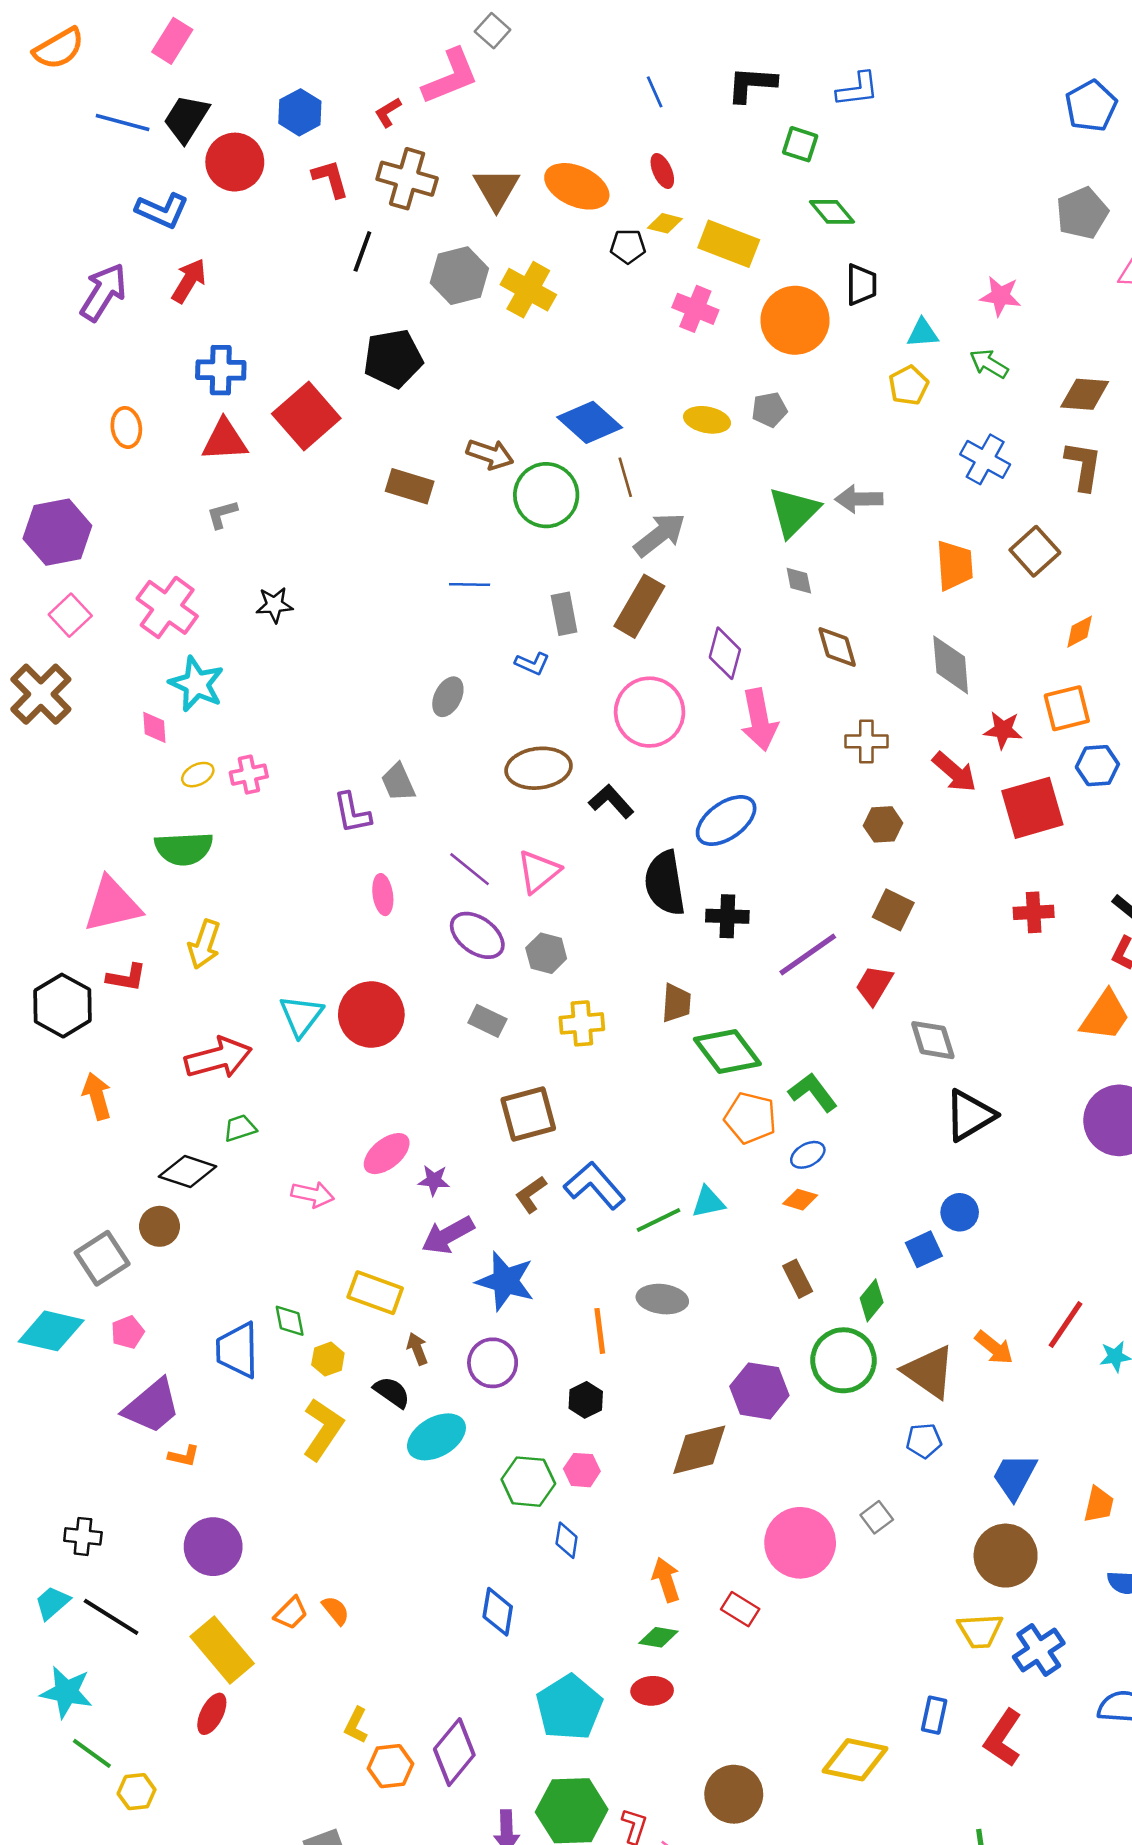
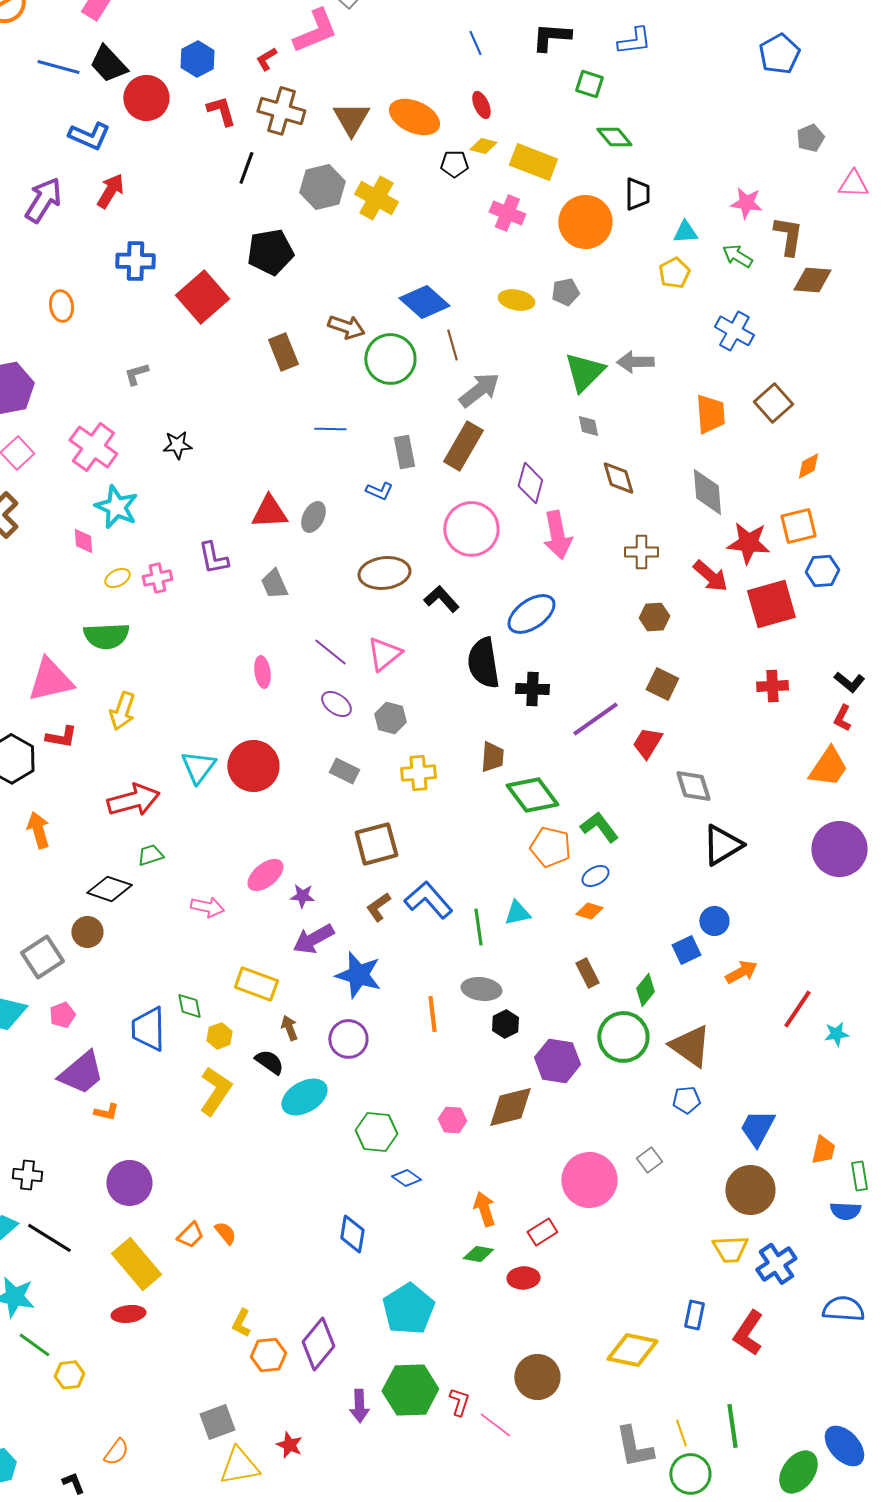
blue pentagon: (1091, 106) -> (779, 54), moved
black trapezoid: (186, 119) -> (108, 64), turned -75
gray pentagon: (1082, 213) -> (810, 138), size x0.7
red triangle: (225, 440) -> (269, 512), moved
brown L-shape: (1083, 466) -> (788, 236), moved
brown rectangle: (410, 486) -> (283, 352), turned 51
red star: (1003, 730) -> (748, 543), size x1.4
purple L-shape: (352, 813) -> (213, 558), moved
purple ellipse: (477, 935) -> (336, 704), size x0.7
green line: (658, 1220) -> (478, 927), turned -72
orange arrow: (994, 1348) -> (741, 972), moved, turned -68
black hexagon: (586, 1400) -> (505, 1024), moved
pink hexagon: (582, 1470) -> (452, 1120), moved
blue diamond: (567, 1540) -> (406, 1178), turned -64
red rectangle: (740, 1609) -> (542, 1232), turned -64
red ellipse: (652, 1691) -> (523, 1278), moved
red ellipse: (212, 1714) -> (128, 1314), turned 56

